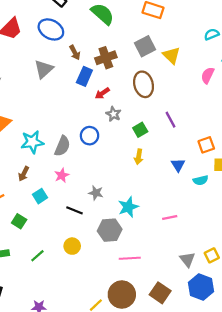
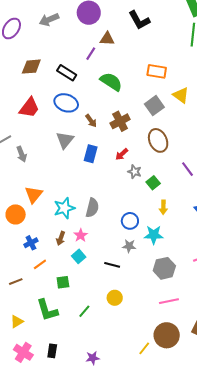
yellow triangle: (171, 55) -> (181, 95), moved
blue rectangle: (84, 76) -> (91, 154), moved
green square: (140, 130) -> (153, 183), moved
blue circle: (90, 136) -> (130, 221), moved
pink star: (62, 175) -> (81, 235), moved
cyan star: (128, 207) -> (154, 235), moved, turned 30
green square: (19, 221) -> (63, 282), turned -32
gray hexagon: (110, 230) -> (164, 268), moved

